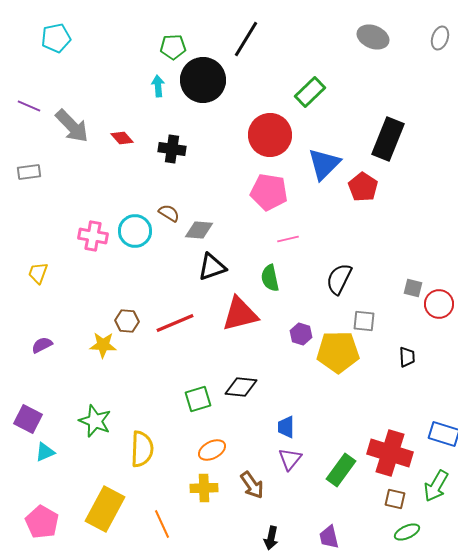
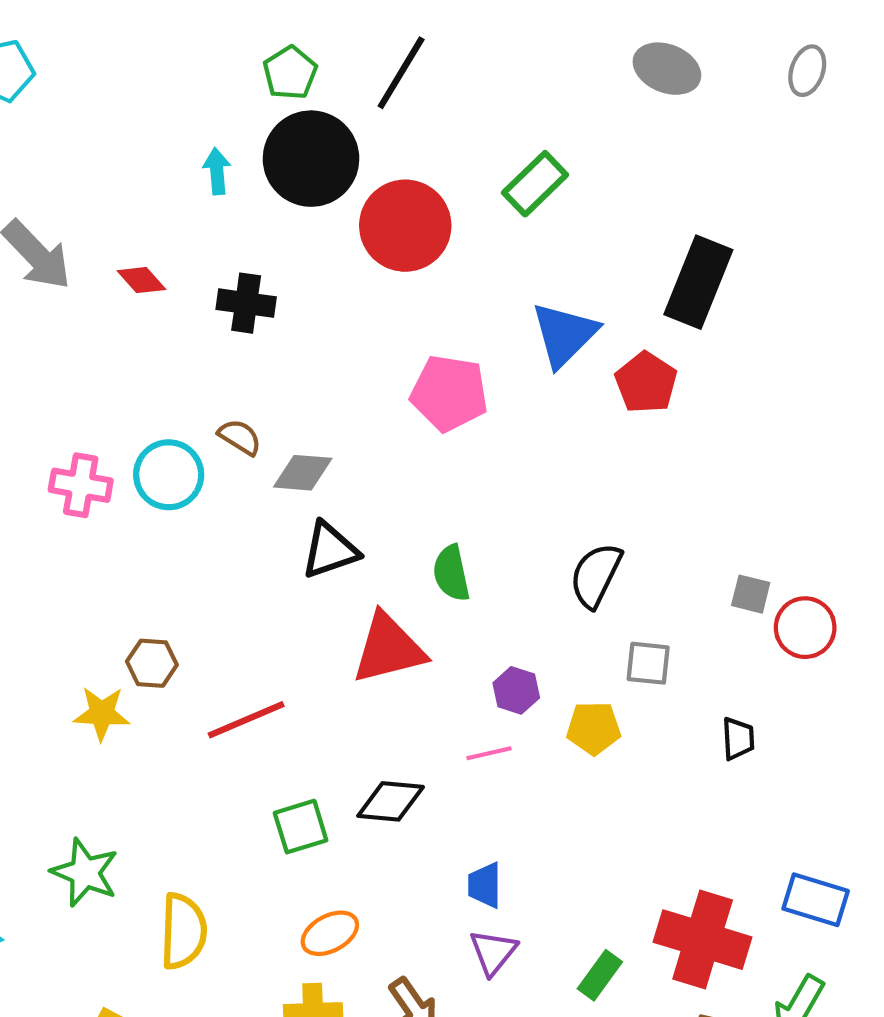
green pentagon: (173, 47) -> (290, 73), moved, turned -30
red circle: (270, 135) -> (405, 226), moved
pink line: (288, 239) -> (489, 753), moved
red line: (175, 323) -> (246, 720), moved
yellow pentagon: (338, 352) -> (594, 728), size x0.6
green rectangle: (341, 470) -> (600, 975), size x0.7

